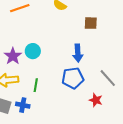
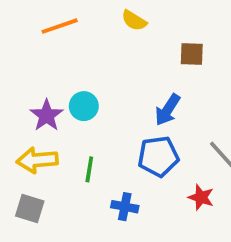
blue arrow: (78, 53) -> (168, 110), turned 36
blue cross: (23, 105) -> (125, 207), moved

